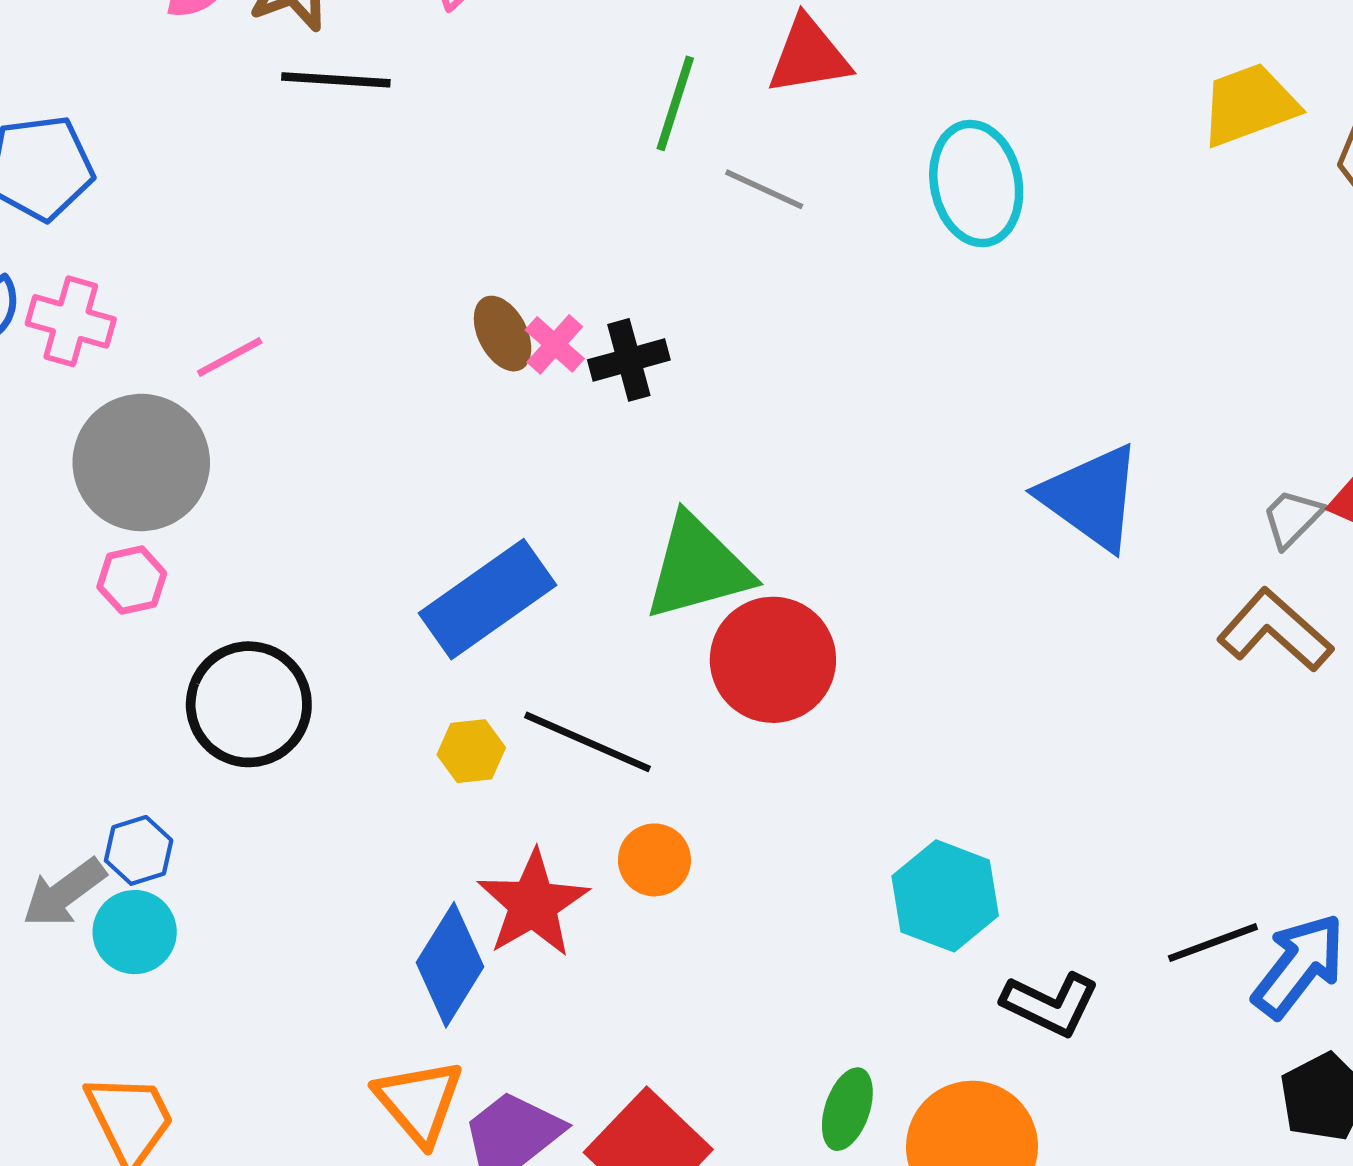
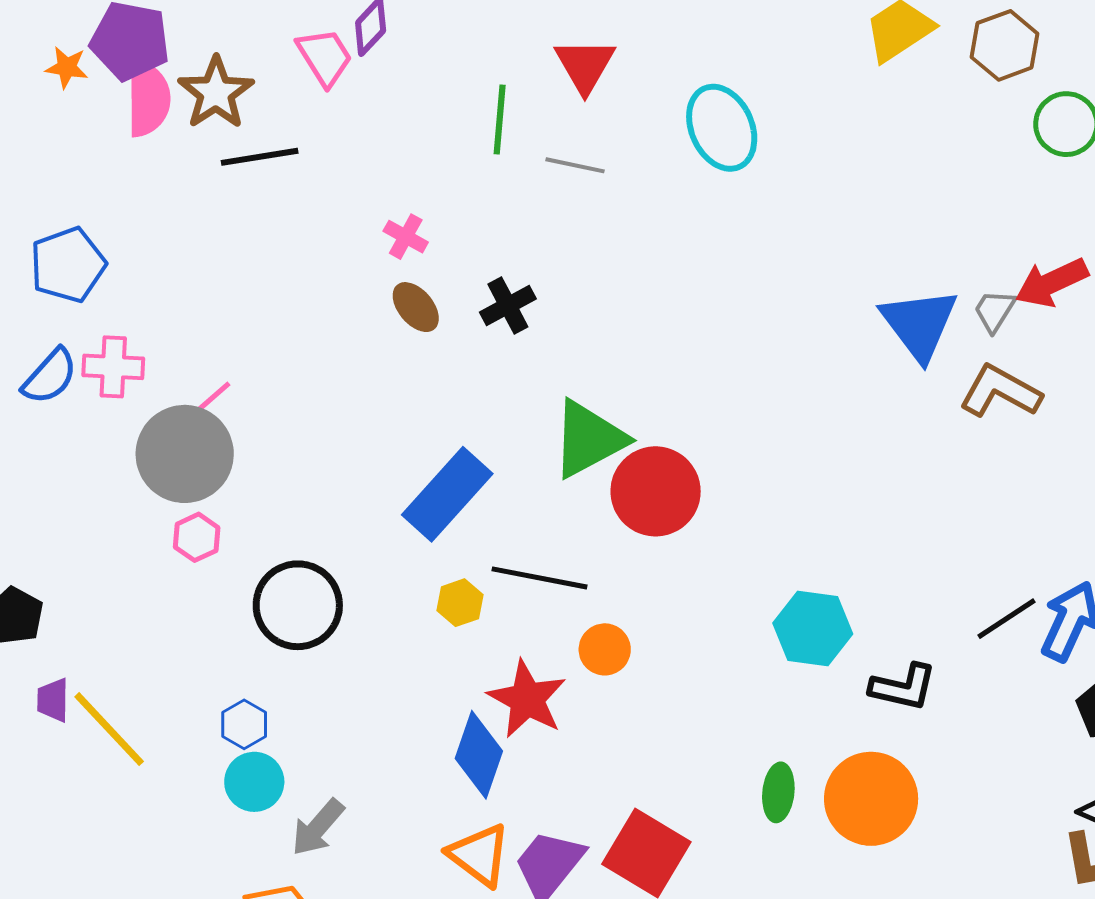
red triangle: (809, 56) -> (585, 65), turned -38
pink cross: (555, 344) -> (406, 237), moved
pink line: (230, 357) -> (210, 400), moved
blue triangle: (1091, 497) -> (919, 324), moved, turned 30
gray arrow: (64, 893) -> (318, 827), moved

